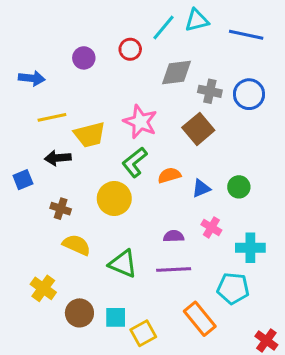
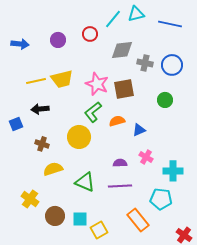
blue arrow: (32, 78) -> (20, 44), moved
brown square: (198, 129) -> (124, 89), moved, turned 30
yellow trapezoid: (90, 135) -> (62, 79), moved
green circle: (239, 187) -> (165, 100), moved
yellow semicircle: (77, 245) -> (53, 169), turned -42

